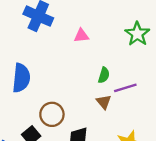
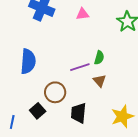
pink triangle: (81, 36) -> (83, 14), moved
purple line: (125, 88) -> (80, 67), moved

